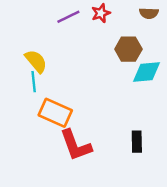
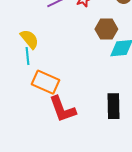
black rectangle: (137, 142) -> (113, 106), size x1.4

